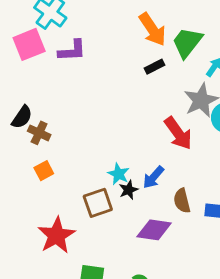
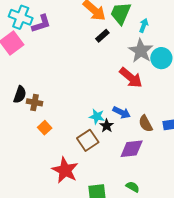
purple L-shape: (72, 51) -> (41, 24), moved
blue arrow: (153, 177) -> (122, 112), turned -90

